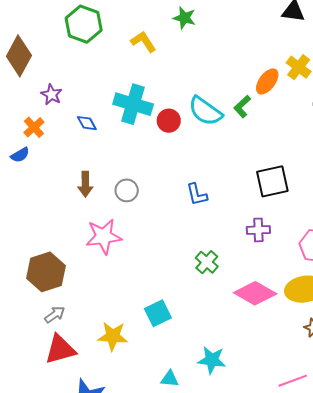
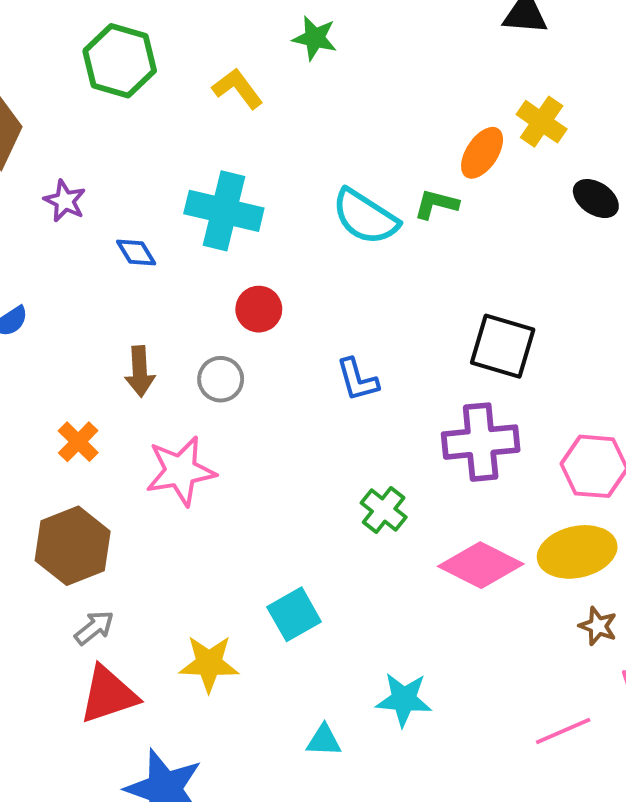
green L-shape: (242, 107) -> (436, 204), turned 60
red circle: (169, 121) -> (259, 309), moved
orange cross: (34, 127) -> (78, 442), moved
black square: (272, 181) -> (503, 346), turned 32
purple cross: (258, 230) -> (481, 442), size x1.6

